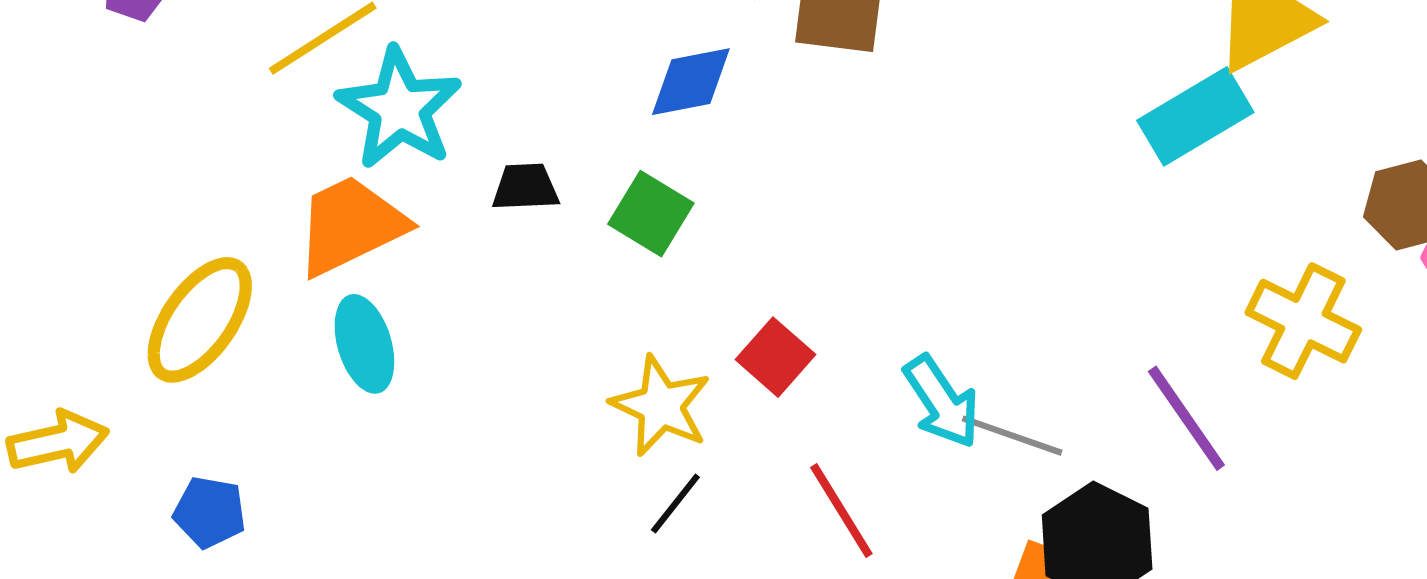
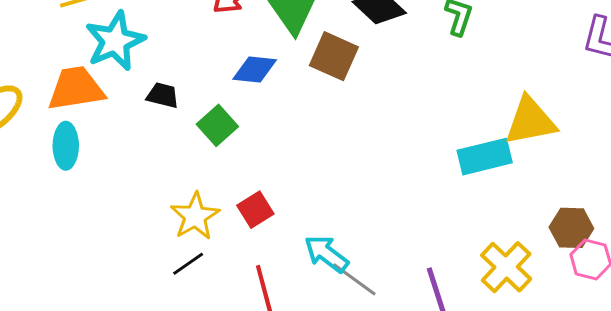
cyan arrow: (942, 402) -> (326, 254), turned 144

